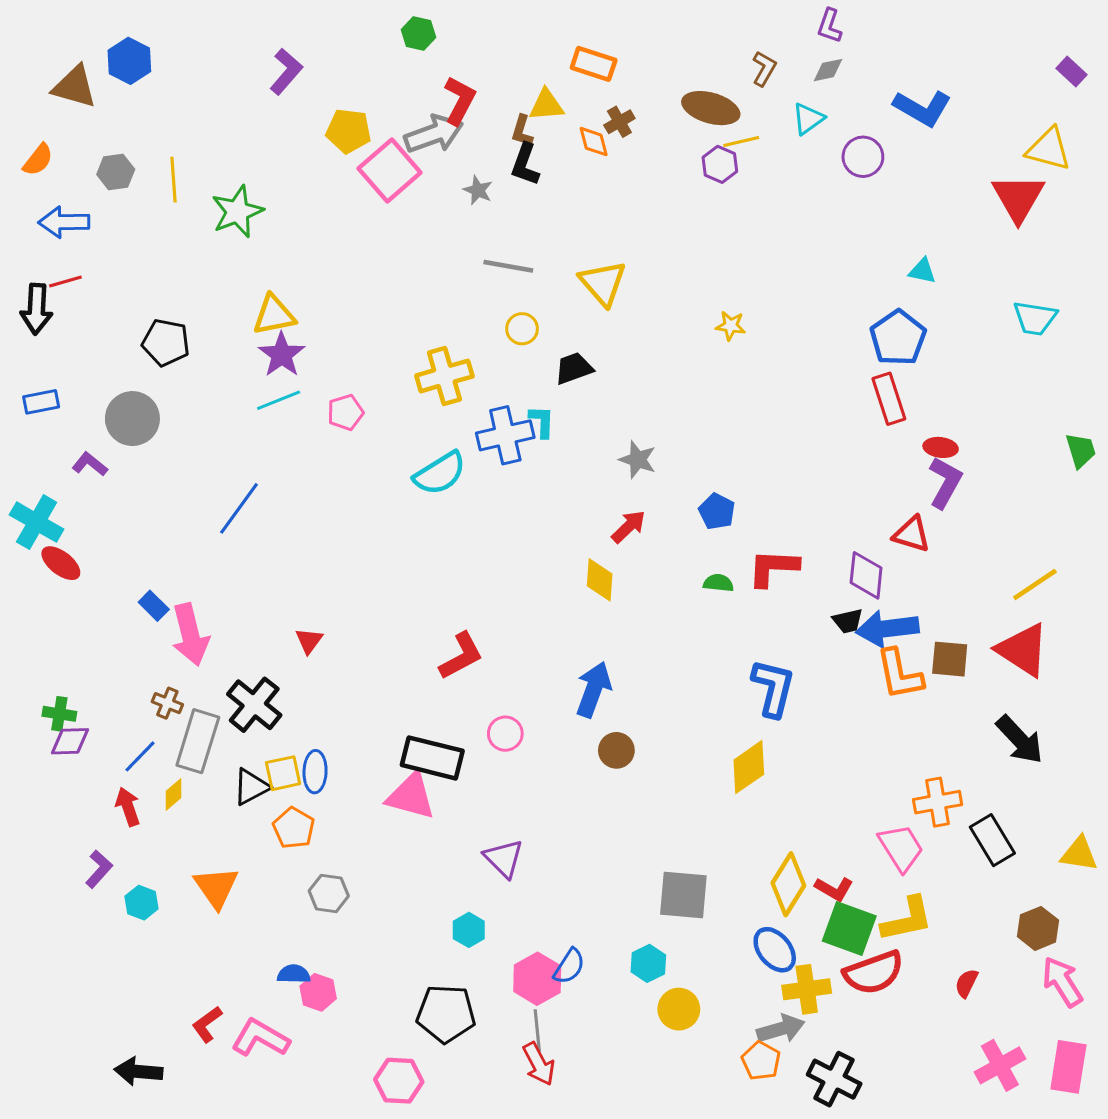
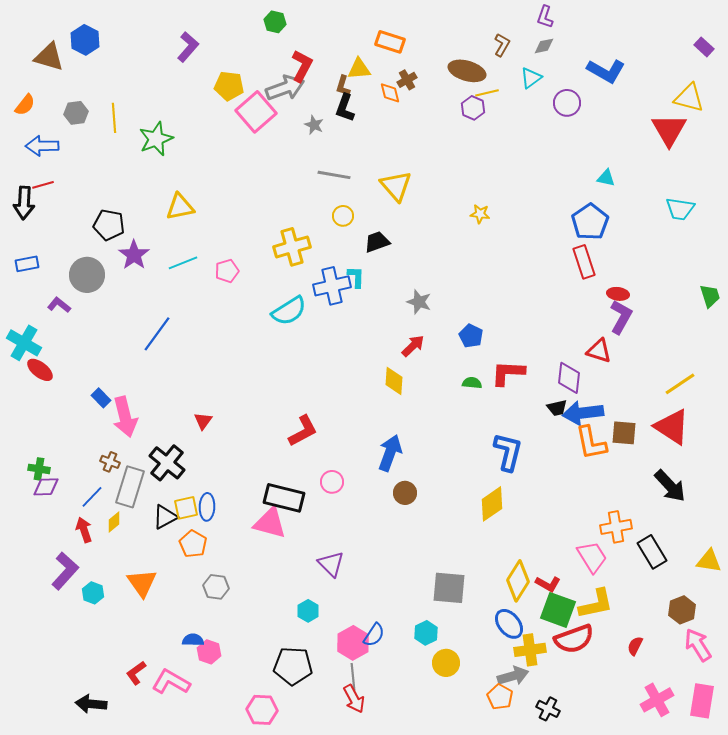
purple star: (282, 355) -> (134, 255), moved
purple L-shape: (99, 869) -> (65, 571), size x1.5
black cross: (834, 1079) -> (548, 709), size x0.7

